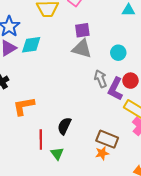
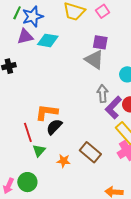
orange L-shape: (24, 106) -> (47, 112), moved
red line: (41, 140) -> (28, 132), turned -36
orange star: (102, 153) -> (64, 161), moved

